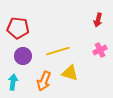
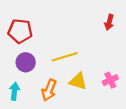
pink cross: (100, 50) -> (110, 80), moved

